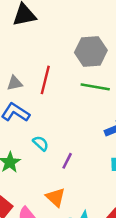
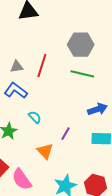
purple line: (67, 161) -> (65, 134), moved
orange triangle: (56, 197) -> (45, 151), moved

